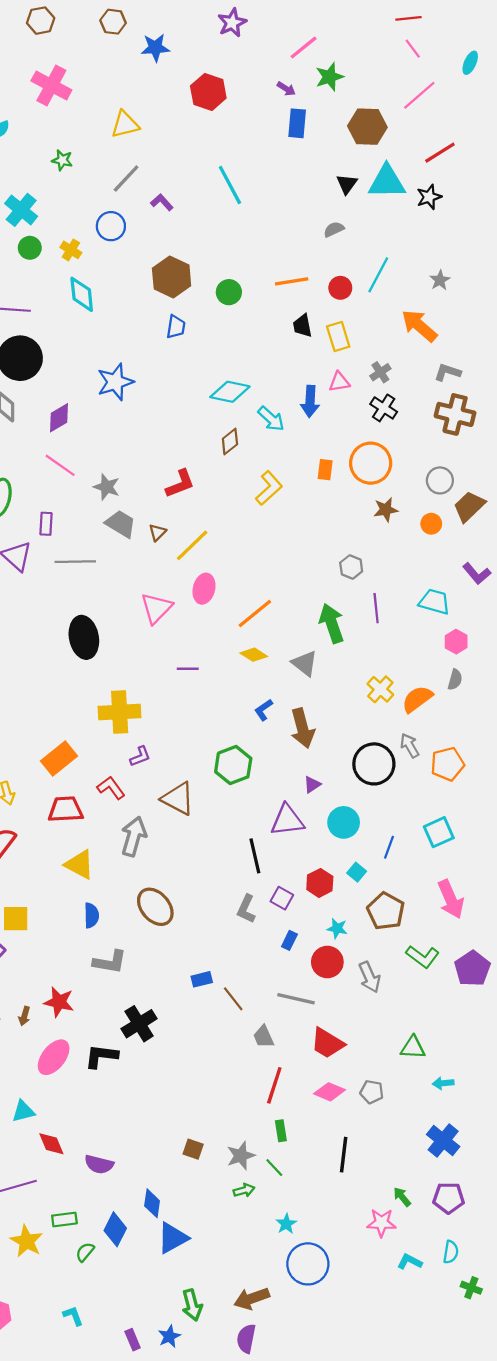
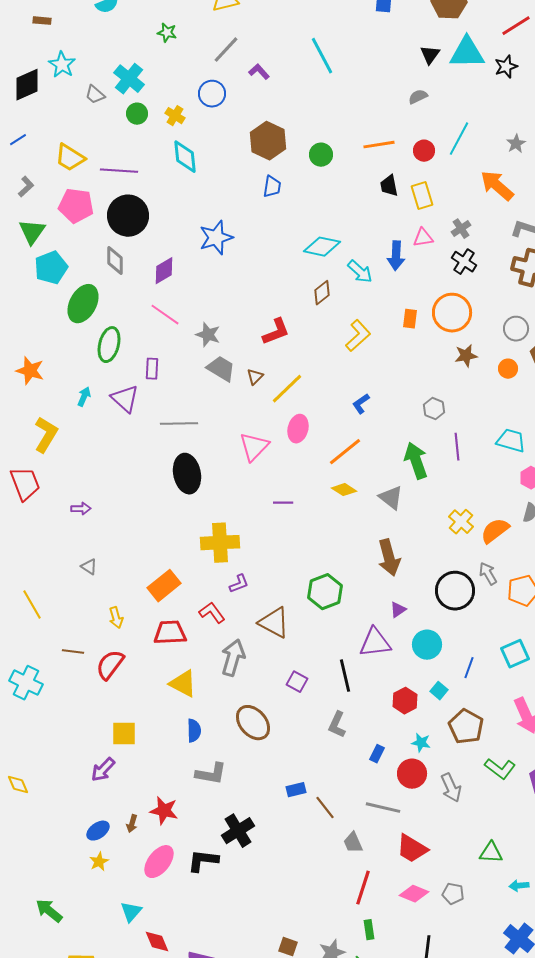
gray line: (75, 562) -> (179, 424), moved
blue L-shape: (264, 710) -> (361, 404), moved
purple square: (282, 898) -> (297, 682), moved
cyan triangle: (23, 1111) -> (131, 912), turned -35

